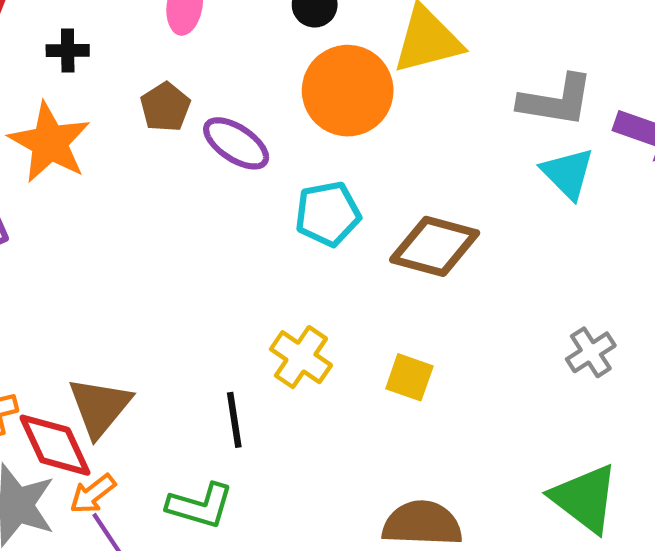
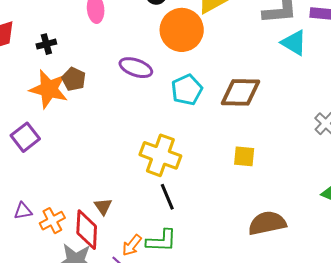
brown pentagon: (165, 107) -> (74, 79), moved
yellow cross: (301, 357) -> (160, 155), moved, size x1.4
brown triangle: (100, 407) -> (103, 206), size x0.6
red diamond: (55, 445) -> (87, 230), turned 42
orange arrow: (93, 494) -> (132, 245), moved

